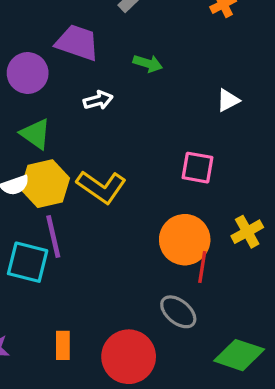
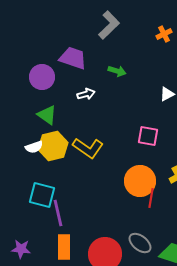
purple line: (53, 236) -> (58, 213), moved
gray ellipse: (178, 312) -> (140, 243), moved
orange rectangle: (63, 345) -> (64, 247), size x1.4

